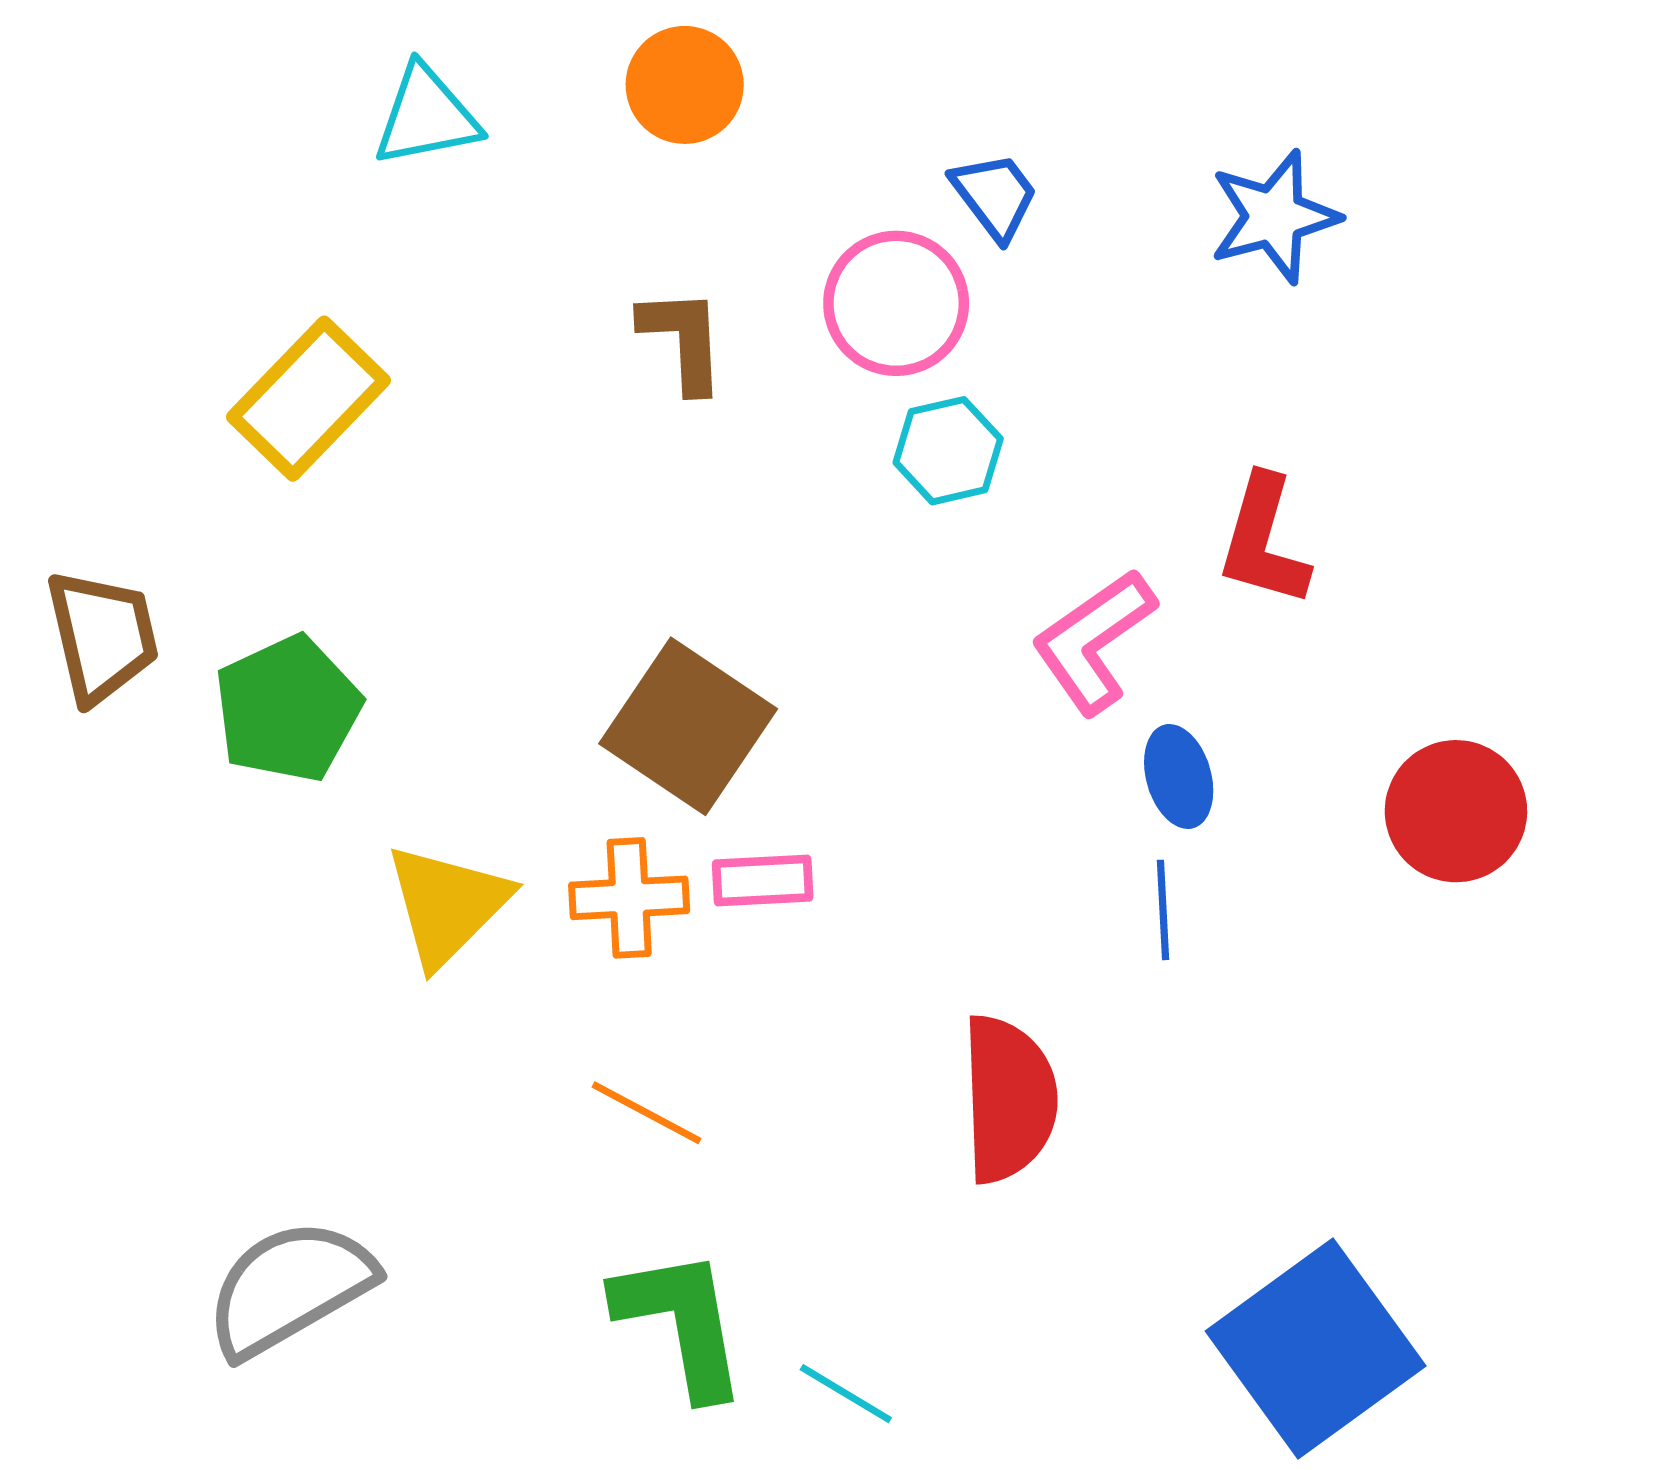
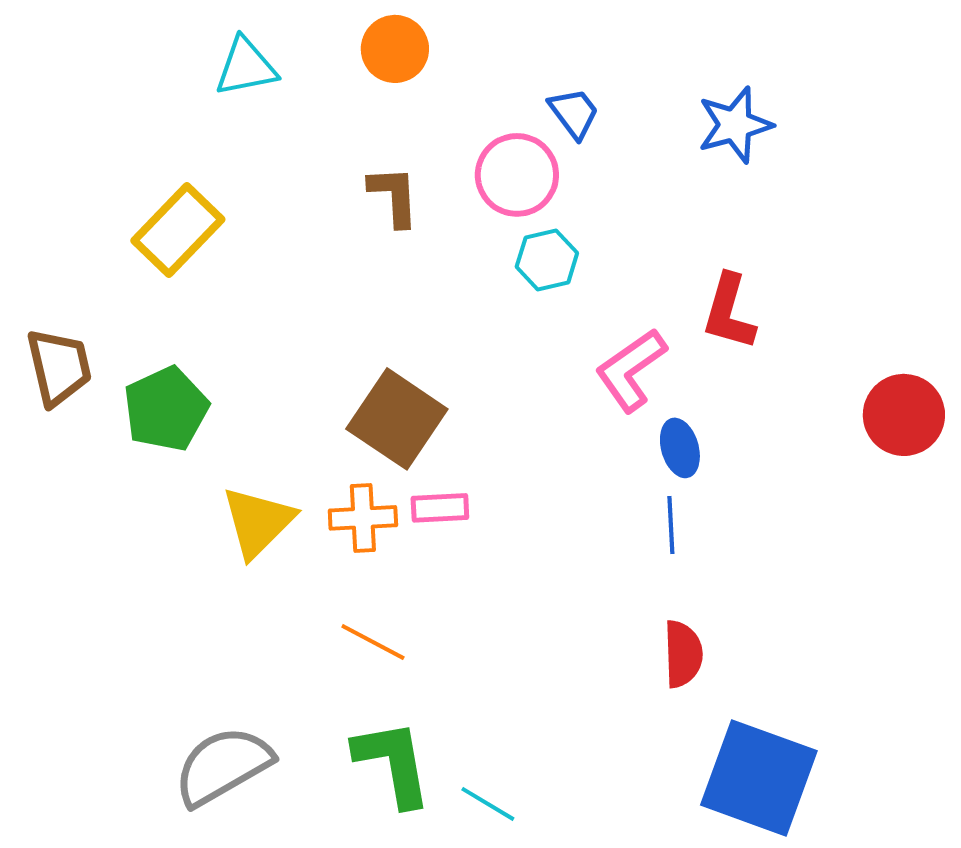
red circle: (1456, 811) -> (904, 415), moved
red semicircle: (1009, 1099) -> (683, 654), moved, size x0.7
gray semicircle: (289, 1288) -> (223, 766), moved
blue square: (1316, 1349) -> (759, 778), turned -34

